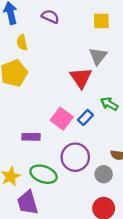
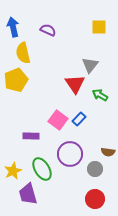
yellow square: (101, 21) -> (99, 27), moved
yellow semicircle: (22, 43) -> (23, 53), size x1.5
green arrow: (109, 104) -> (100, 95), moved
green ellipse: (43, 174) -> (42, 169), turned 40

